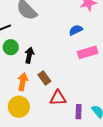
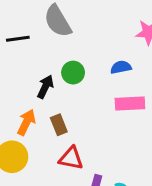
green circle: (11, 47) -> (73, 73), moved

